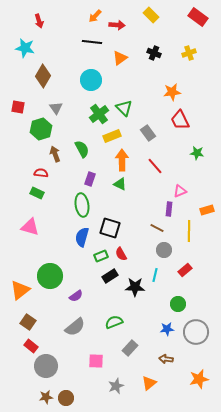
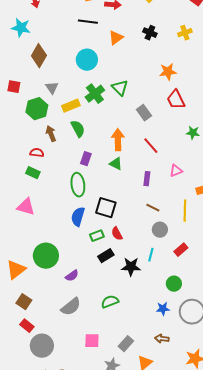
yellow rectangle: (112, 136) -> (71, 106), moved
purple rectangle: (169, 209) -> (147, 179), moved
gray rectangle: (130, 348) -> (126, 344), moved

